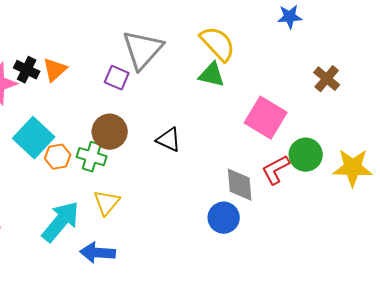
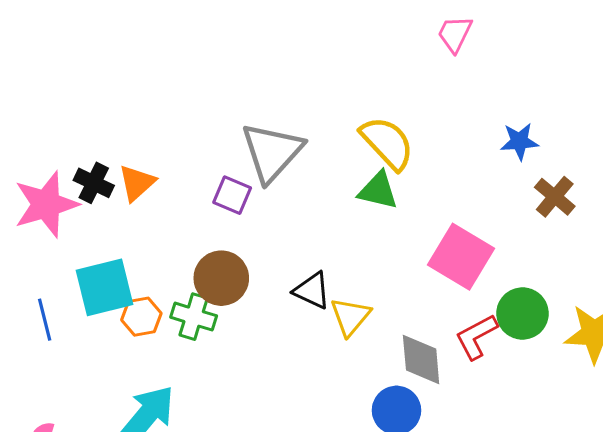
blue star: (290, 17) -> (519, 141), moved
cyan square: (34, 138) -> (104, 287), turned 33
yellow triangle: (107, 203) -> (350, 317), moved

